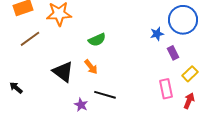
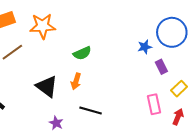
orange arrow: (91, 67) -> (76, 81), turned 56
purple star: (81, 105) -> (56, 123), moved

